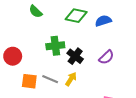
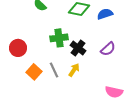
gray line: (50, 79) -> (54, 70), turned 42
orange square: (29, 81) -> (34, 72), turned 35

